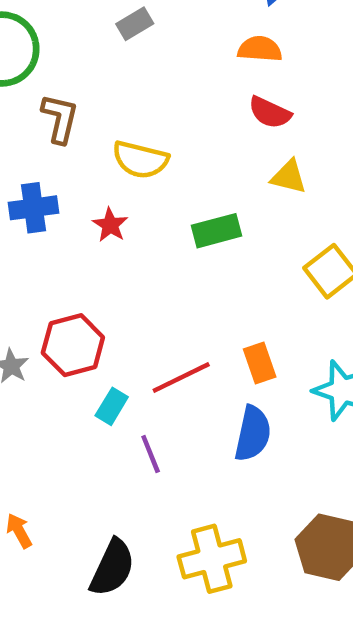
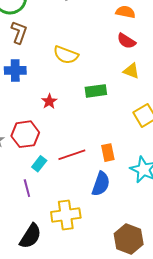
brown L-shape: (60, 118) -> (19, 32), moved
red star: (110, 225) -> (49, 101), moved
purple line: (151, 454) -> (27, 188), moved
yellow cross: (212, 559) -> (66, 215), moved

